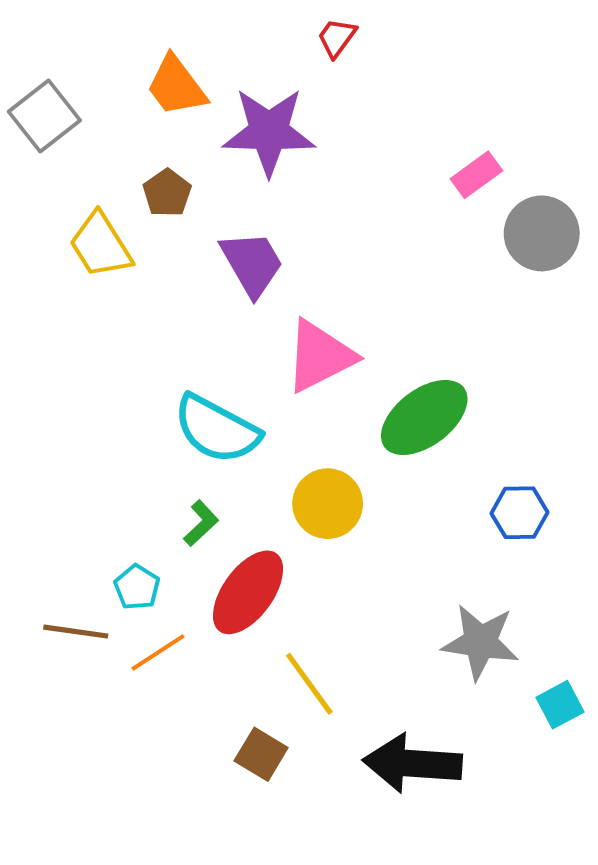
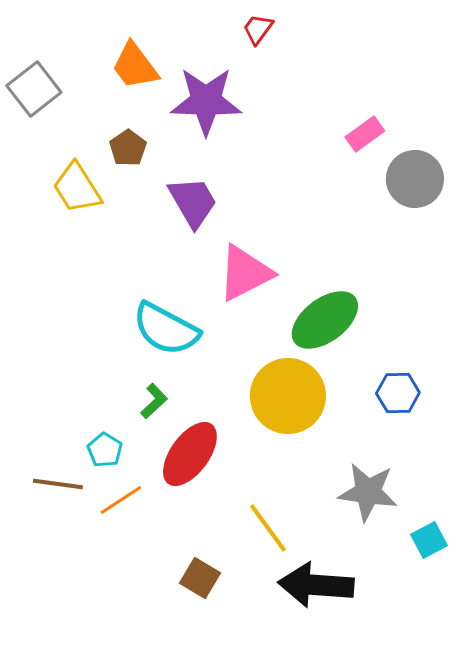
yellow circle: (328, 504) -> (288, 396), moved, size x1.4
yellow line: (309, 684) -> (268, 528), moved

